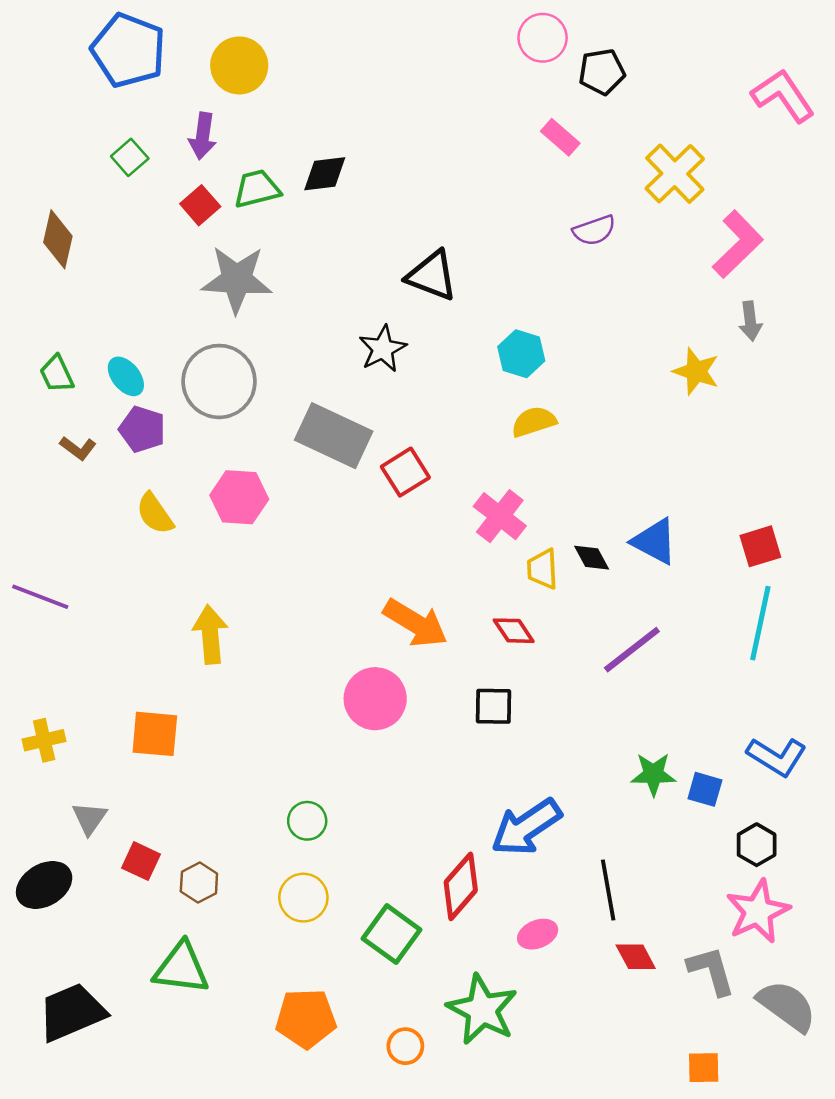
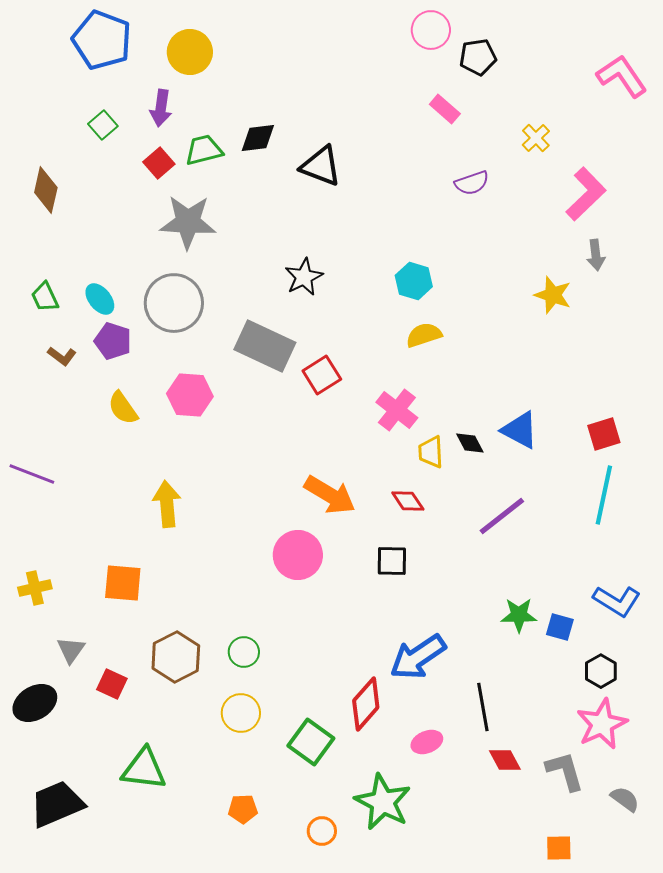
yellow cross: (675, 174) -> (536, 138), size x0.6
black triangle: (432, 276) -> (321, 166), moved
brown hexagon: (199, 882) -> (176, 657), moved, size x1.6
gray semicircle: (787, 1006) -> (625, 799), size x0.6
orange pentagon: (306, 1018) -> (243, 809), size x0.6

